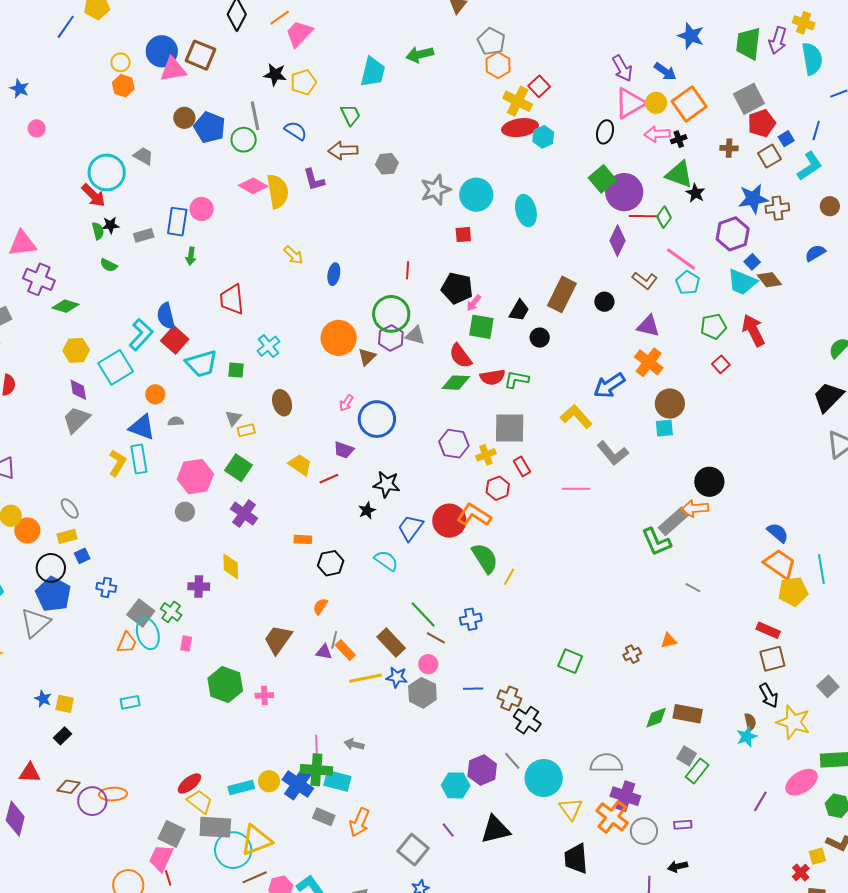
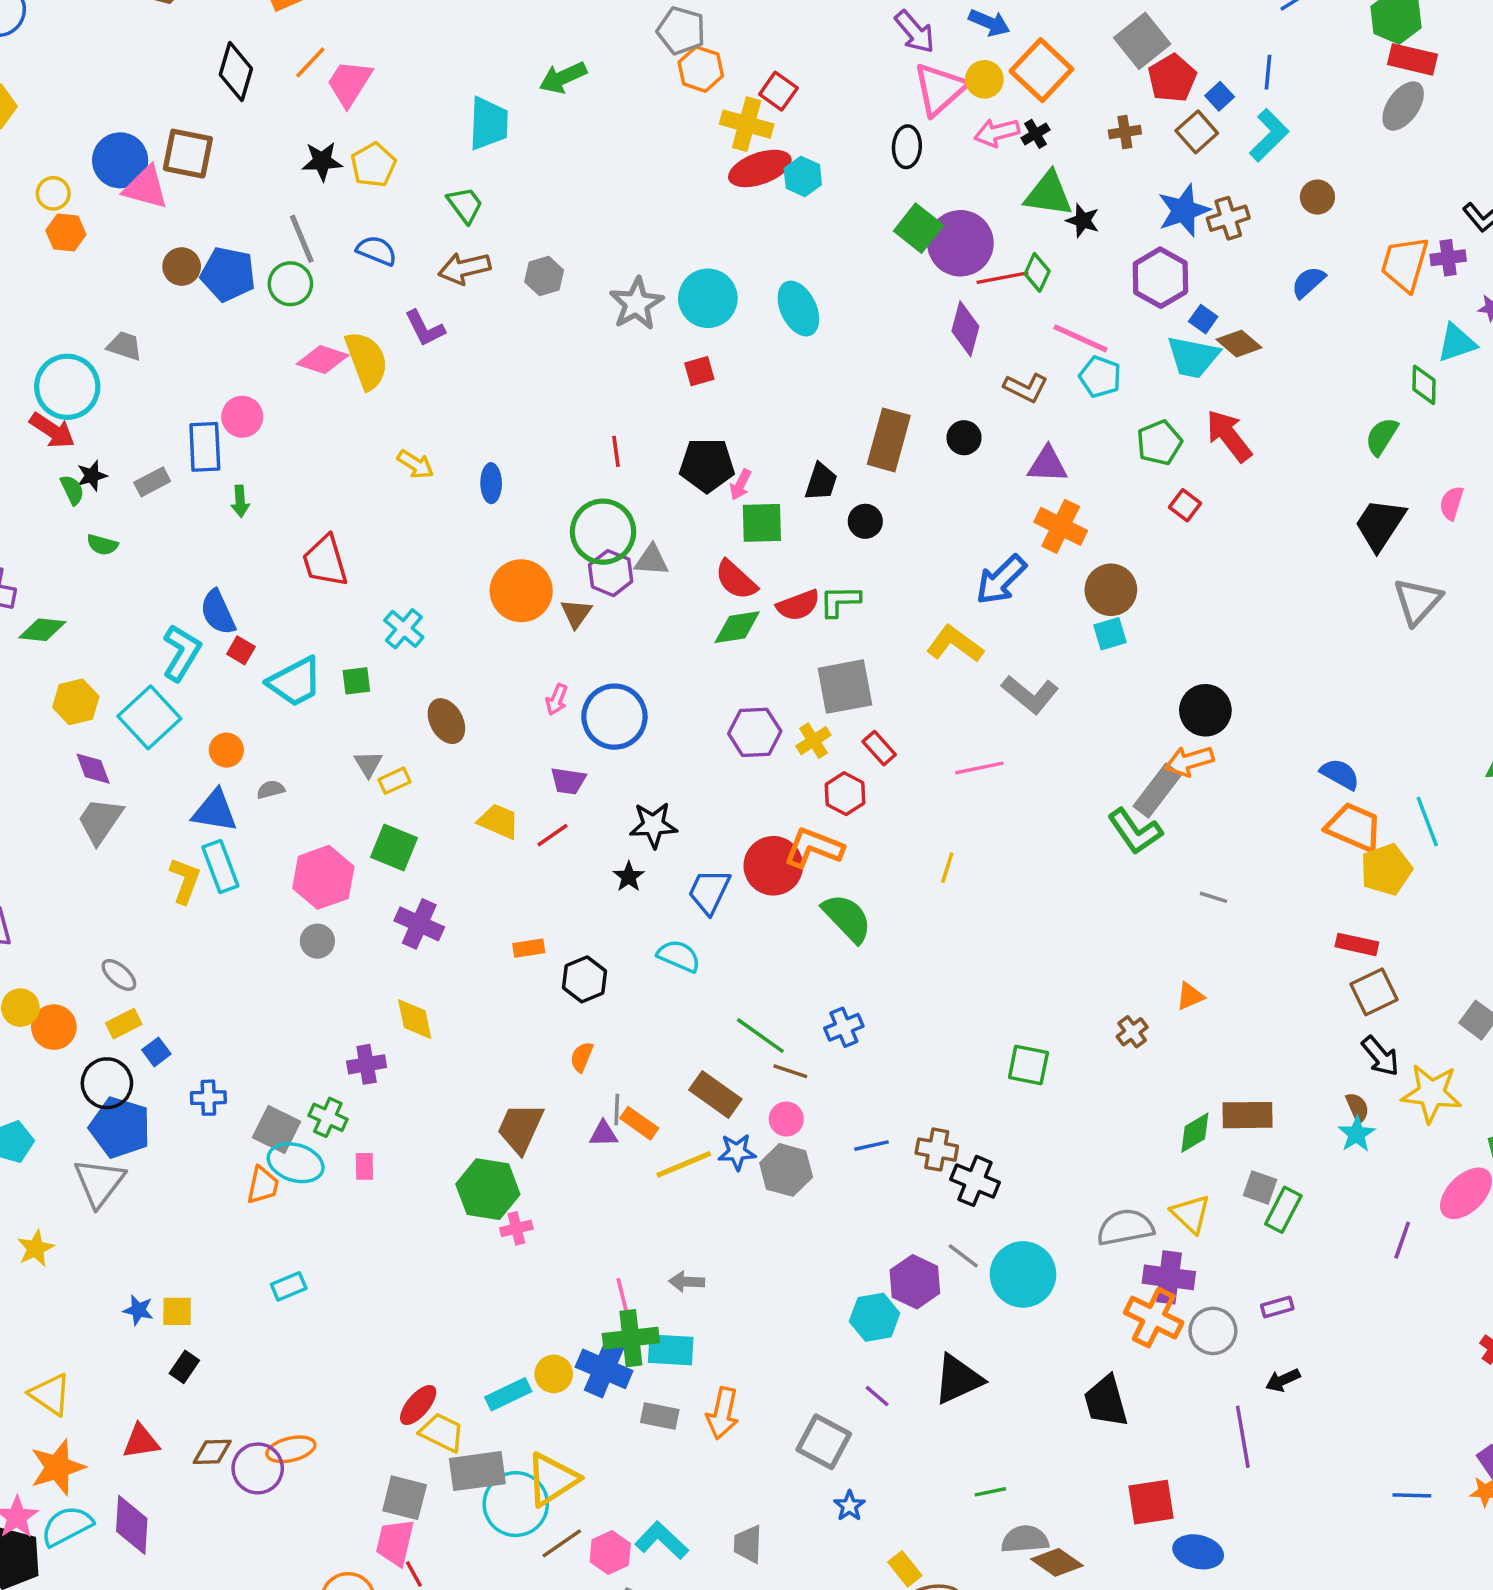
pink triangle: (173, 69) -> (146, 188), turned 36
red square: (175, 340) -> (241, 650), size x0.6
yellow line: (509, 577) -> (947, 868), moved
cyan ellipse: (148, 634) -> (296, 1163), turned -44
green hexagon: (225, 685) -> (488, 1189), moved
yellow triangle: (571, 809) -> (1191, 1214), moved

